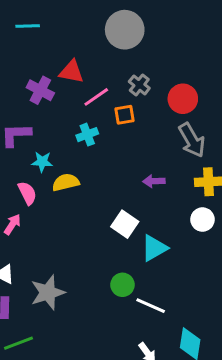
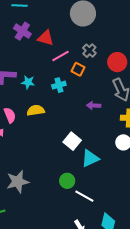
purple cross: (40, 90) -> (22, 31), moved
orange square: (124, 115) -> (78, 69), turned 32
cyan cross: (87, 135) -> (59, 85), moved
cyan star: (42, 162) -> (28, 82), moved
purple arrow: (154, 181) -> (94, 105), moved

